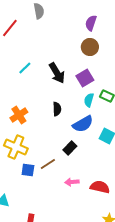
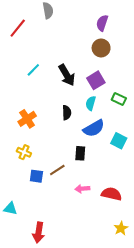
cyan semicircle: (89, 100) -> (91, 103), moved
yellow cross: (16, 147) -> (24, 152), size x0.6
black rectangle: (70, 148) -> (80, 153), turned -40

